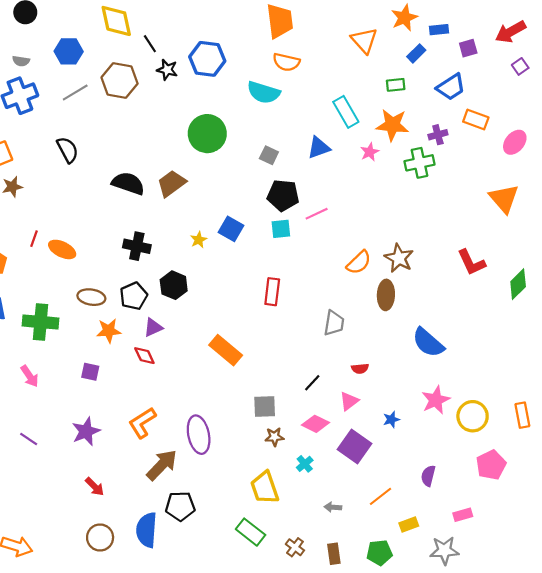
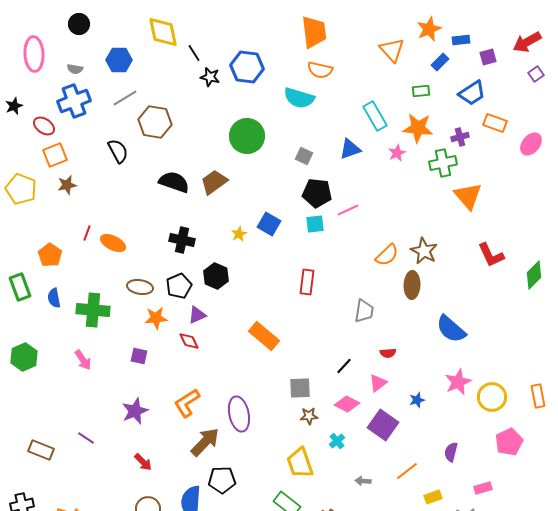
brown hexagon: (120, 81) -> (155, 122), moved
orange triangle: (504, 199) -> (468, 196), moved
purple line: (29, 439) -> (86, 438), moved

